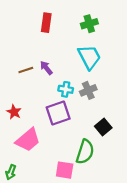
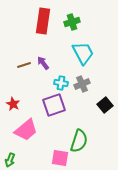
red rectangle: (46, 23) -> (43, 21), size x1.4
green cross: (89, 24) -> (72, 22), moved
black square: (103, 127) -> (105, 105), moved

